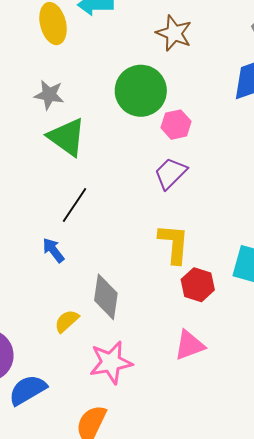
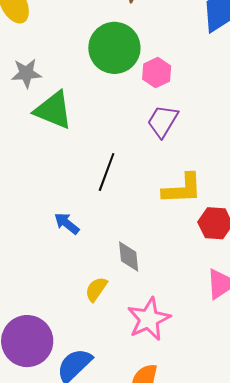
black line: (75, 205) -> (107, 172), moved
yellow L-shape: (174, 244) -> (182, 189), turned 96
gray diamond: (106, 297) -> (129, 256), size x0.7

